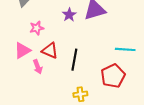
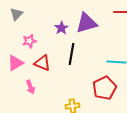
black line: (74, 60) -> (71, 54), moved
pink arrow: (38, 67) -> (30, 87), moved

